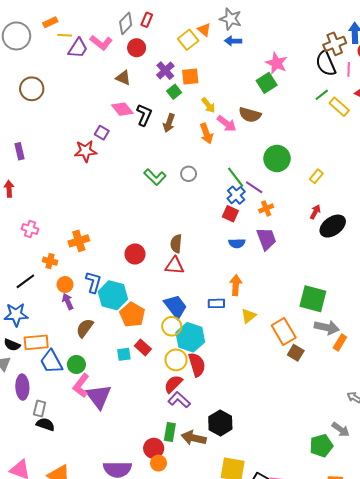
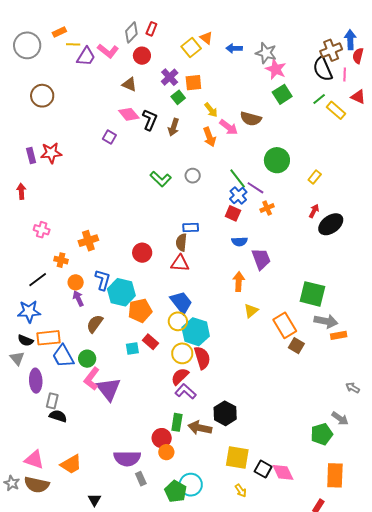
gray star: (231, 19) -> (266, 53), moved
green square: (267, 83) -> (282, 94), moved
red star: (86, 151) -> (51, 153), moved
purple trapezoid: (266, 239) -> (261, 259), moved
blue rectangle: (216, 303) -> (191, 228), moved
orange pentagon: (132, 315) -> (140, 311), turned 30
orange rectangle: (340, 342) -> (339, 335), turned 49

